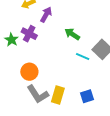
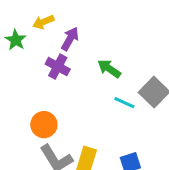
purple cross: (29, 34) -> (58, 67), moved
green star: (11, 40) -> (16, 40), moved

